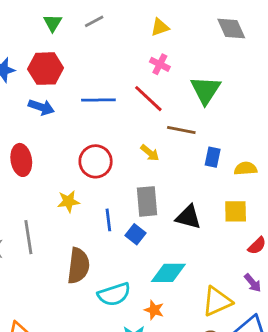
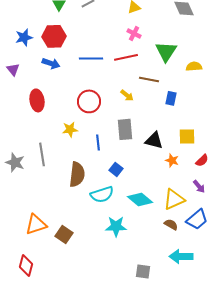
red line: (148, 99) -> (126, 57), turned -55
yellow semicircle: (246, 169) -> (194, 66), moved
blue square: (136, 234) -> (116, 169), moved
cyan diamond: (168, 273) -> (140, 199), moved, turned 40
orange star: (154, 310) -> (172, 160), moved

